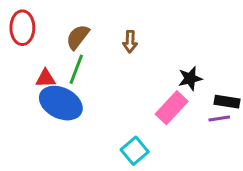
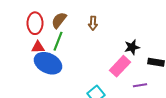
red ellipse: (22, 28) -> (35, 23), moved
purple line: (219, 118) -> (140, 85), moved

